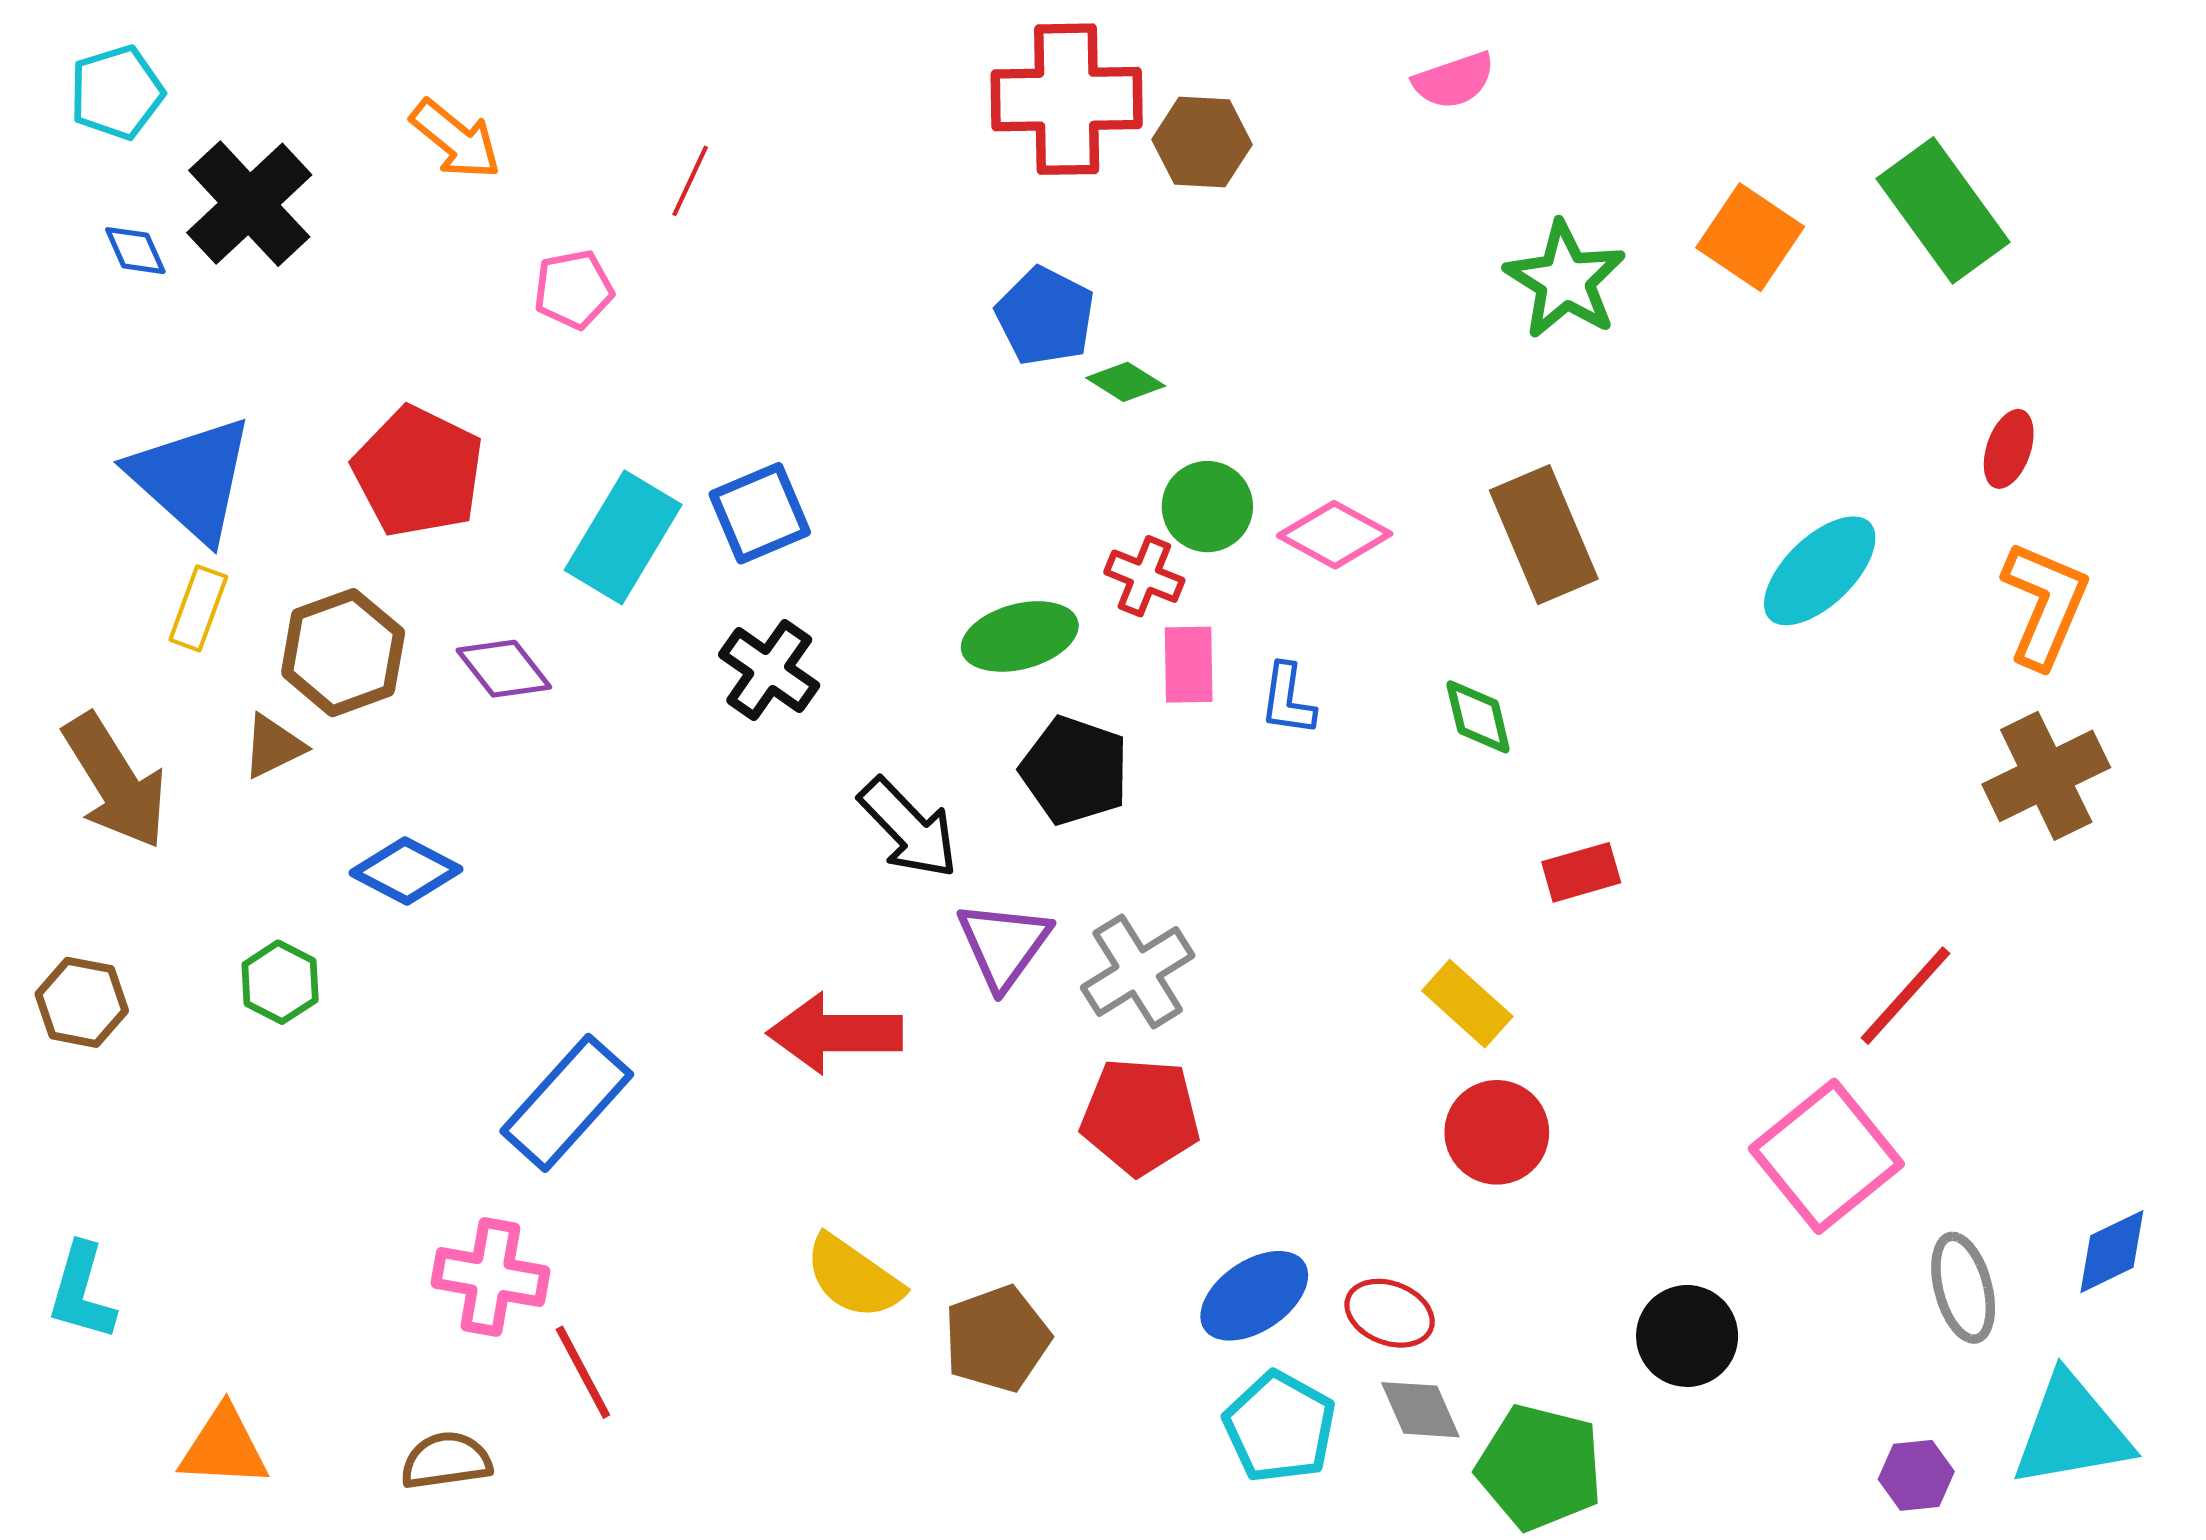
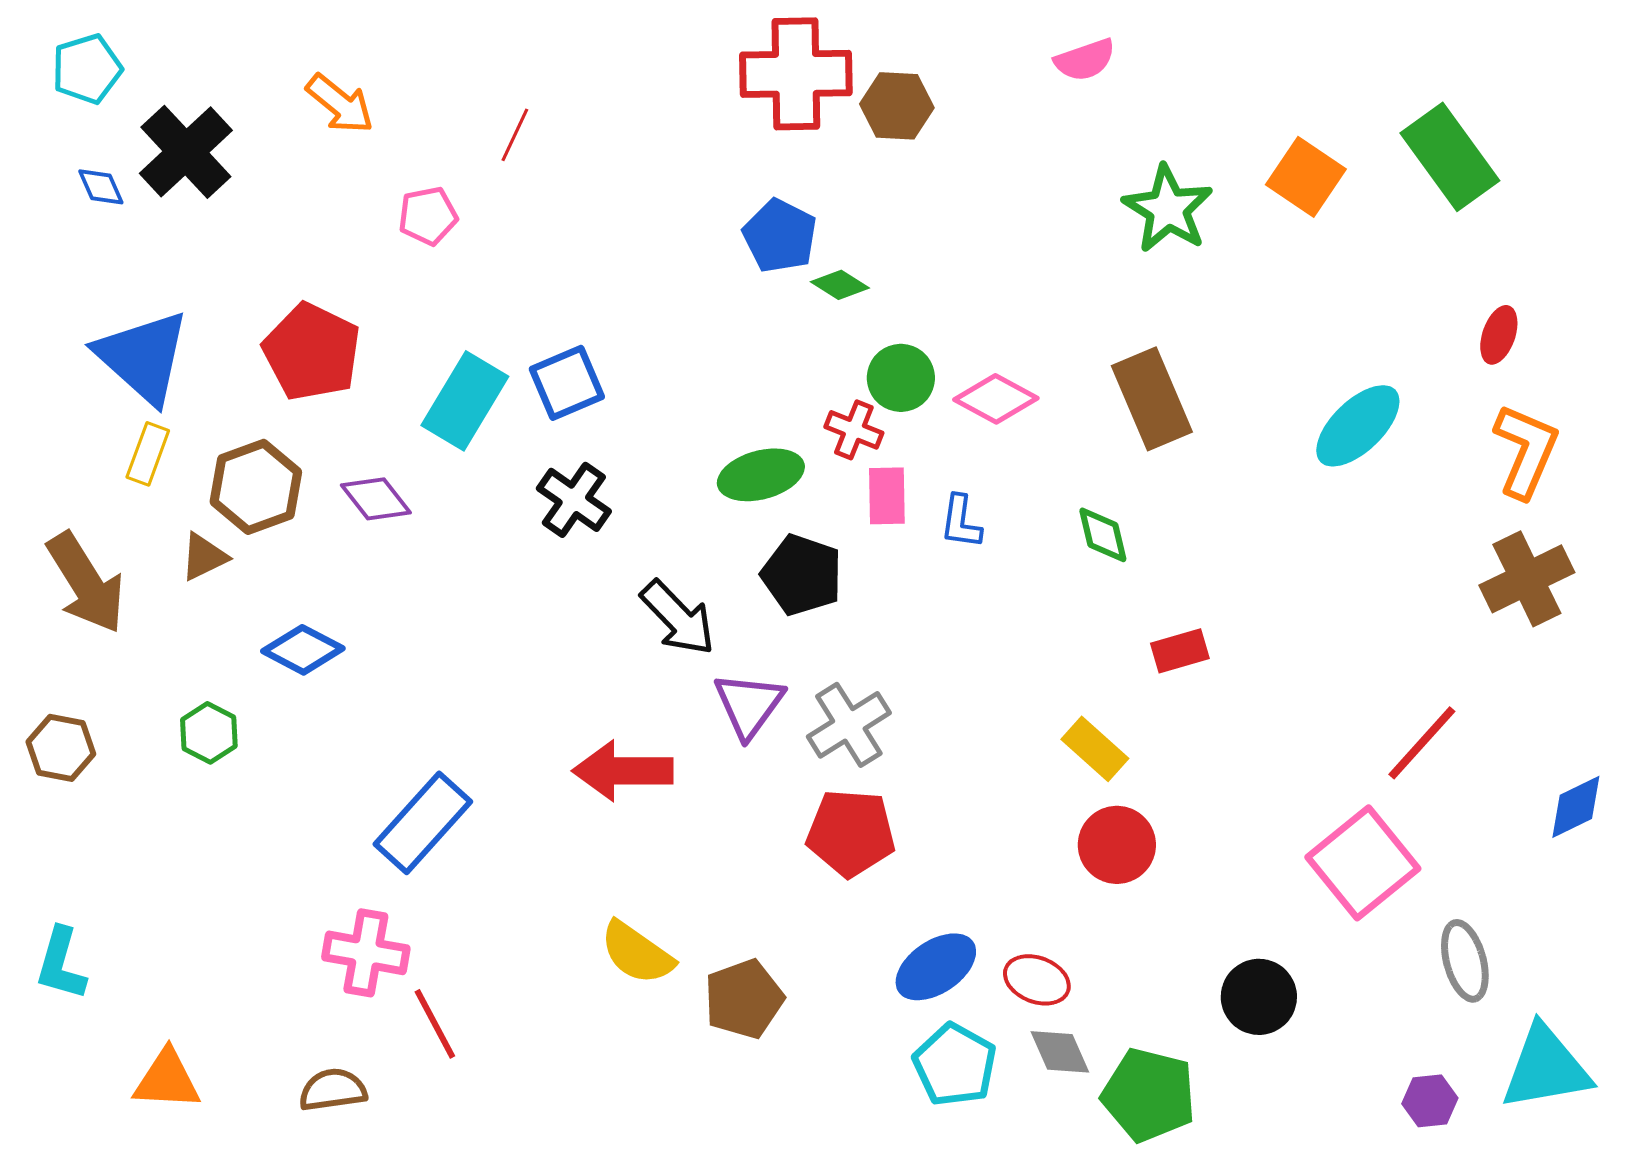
blue diamond: (2112, 1252) -> (1576, 807), moved

